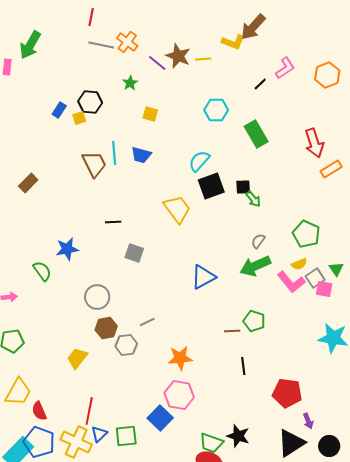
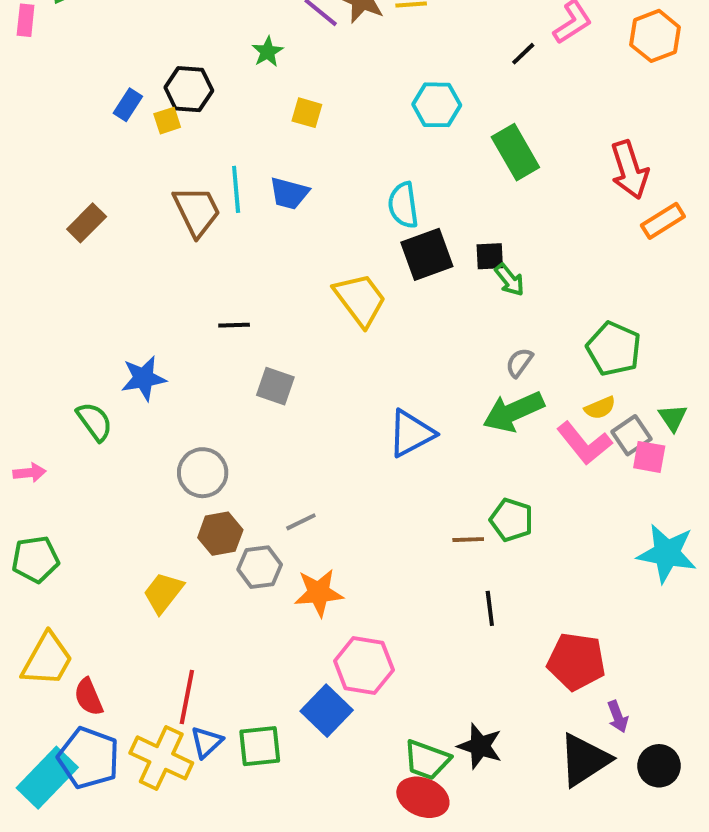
cyan semicircle: (199, 161) -> (403, 205), turned -50
brown rectangle: (28, 183) -> (87, 223), moved
orange star: (180, 358) -> (319, 593), moved

